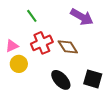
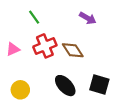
purple arrow: (82, 17) -> (88, 18), size x0.7
yellow circle: (19, 64) -> (20, 90), moved

